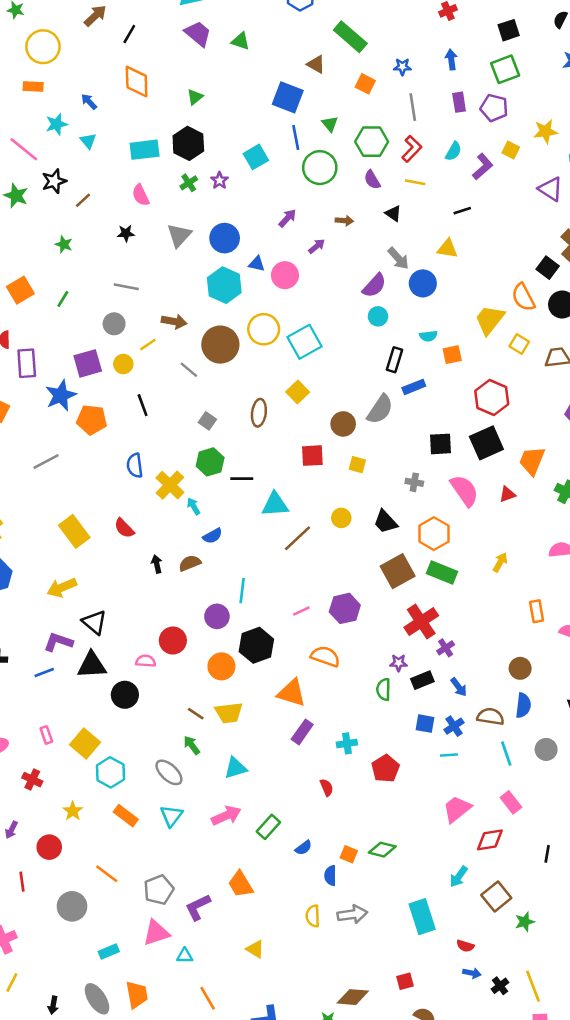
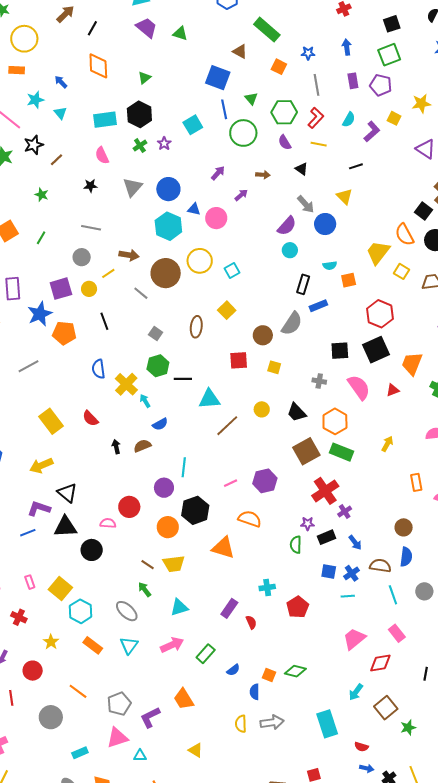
yellow triangle: (447, 249) -> (344, 196), turned 36
cyan square: (305, 342) -> (232, 271), size x0.6
purple rectangle: (302, 732) -> (229, 608), moved

